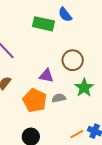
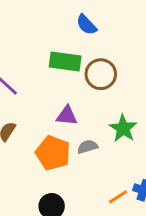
green rectangle: (44, 24) -> (65, 61), moved
brown circle: (73, 60) -> (101, 74), moved

